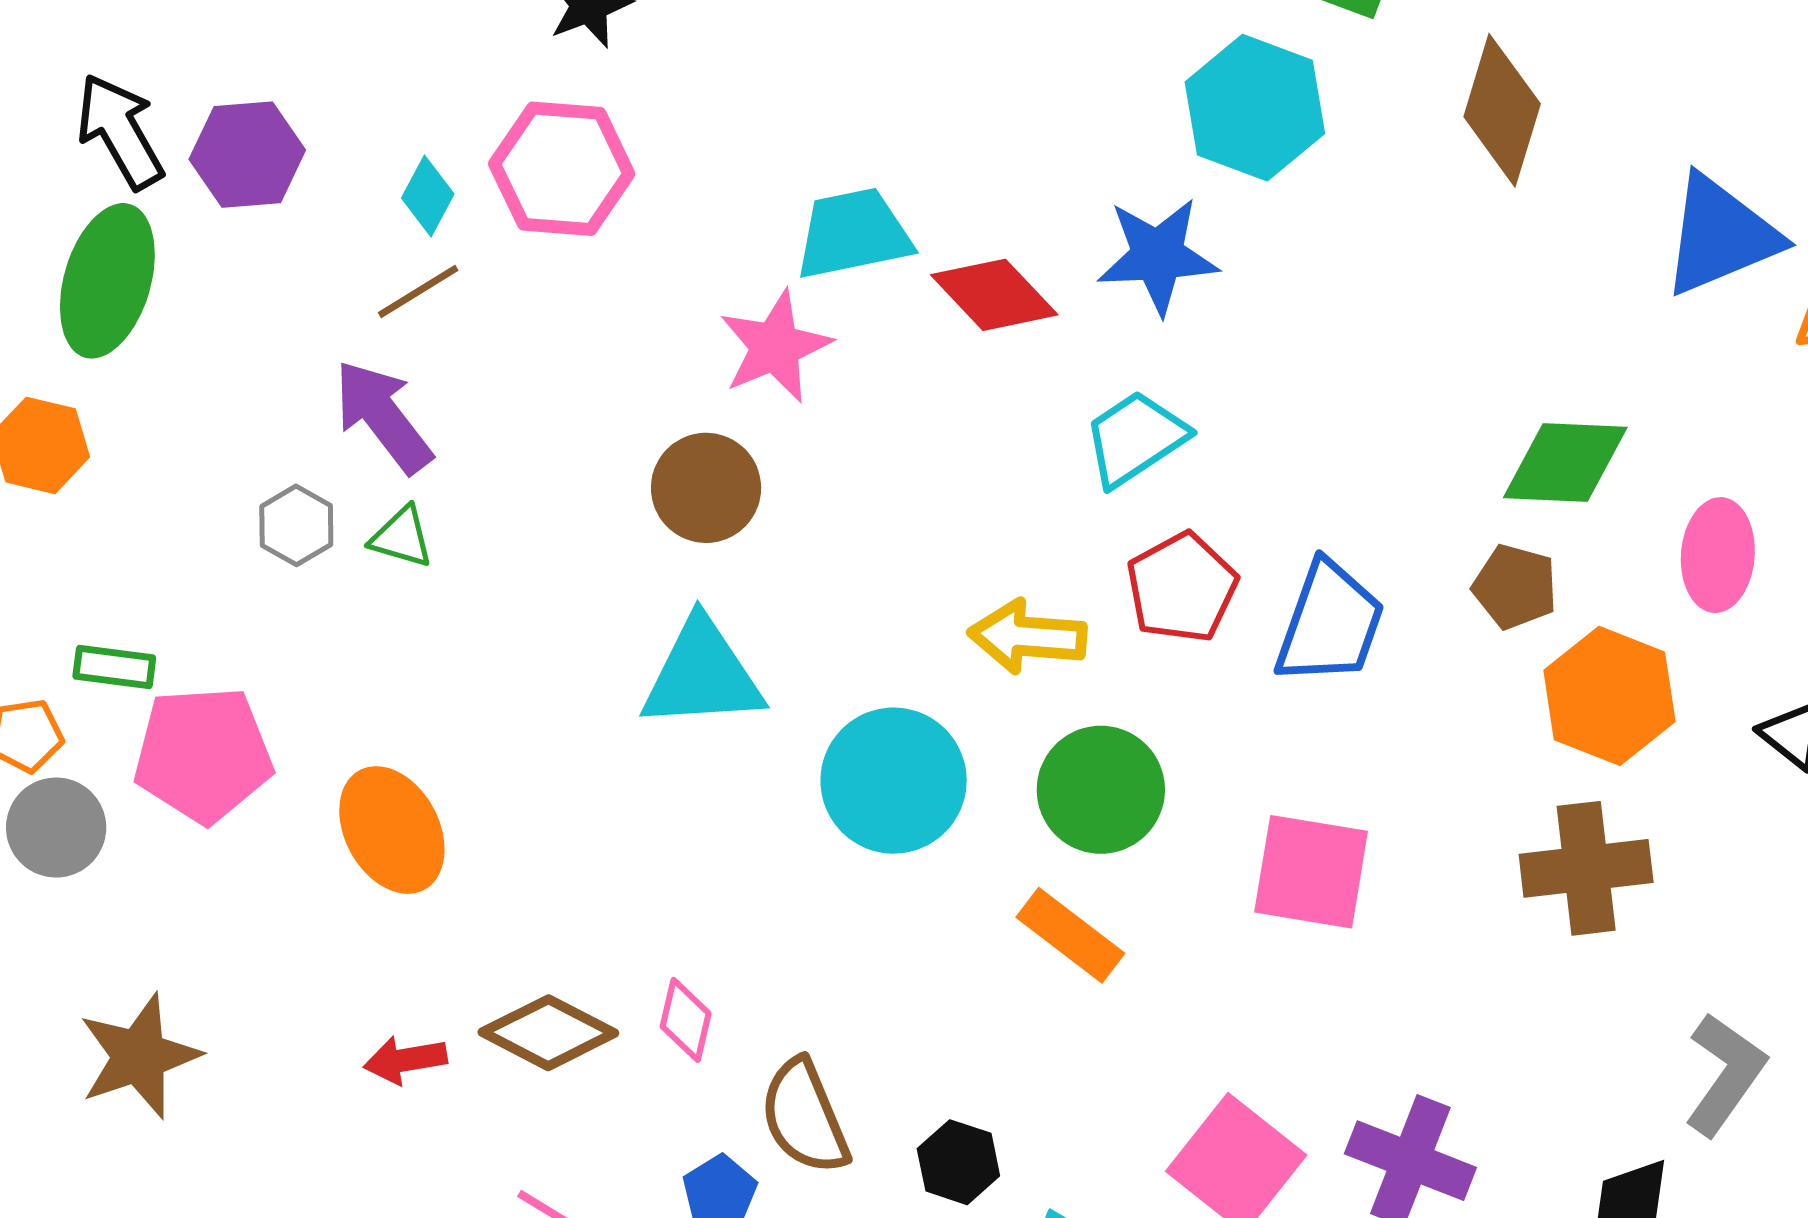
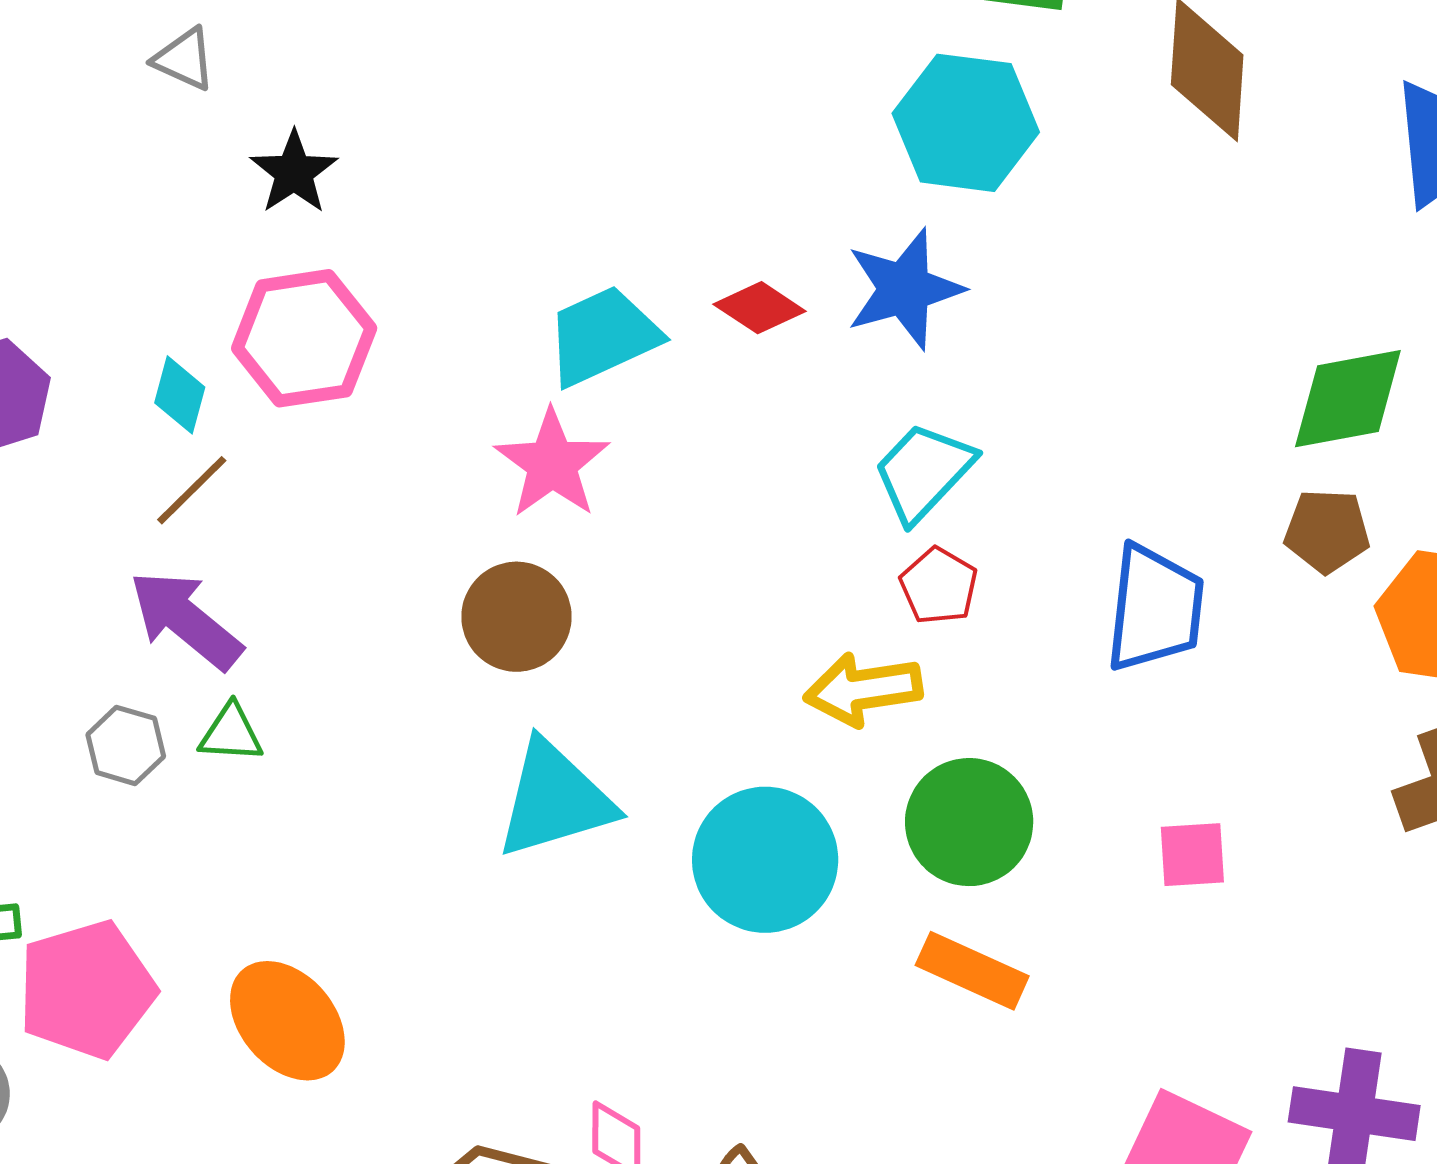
red diamond: (994, 295) -> (760, 308), moved, size x0.7
red pentagon: (1182, 588) -> (939, 586), moved, size x0.7
pink square: (1311, 872) -> (1192, 855), size x0.6

